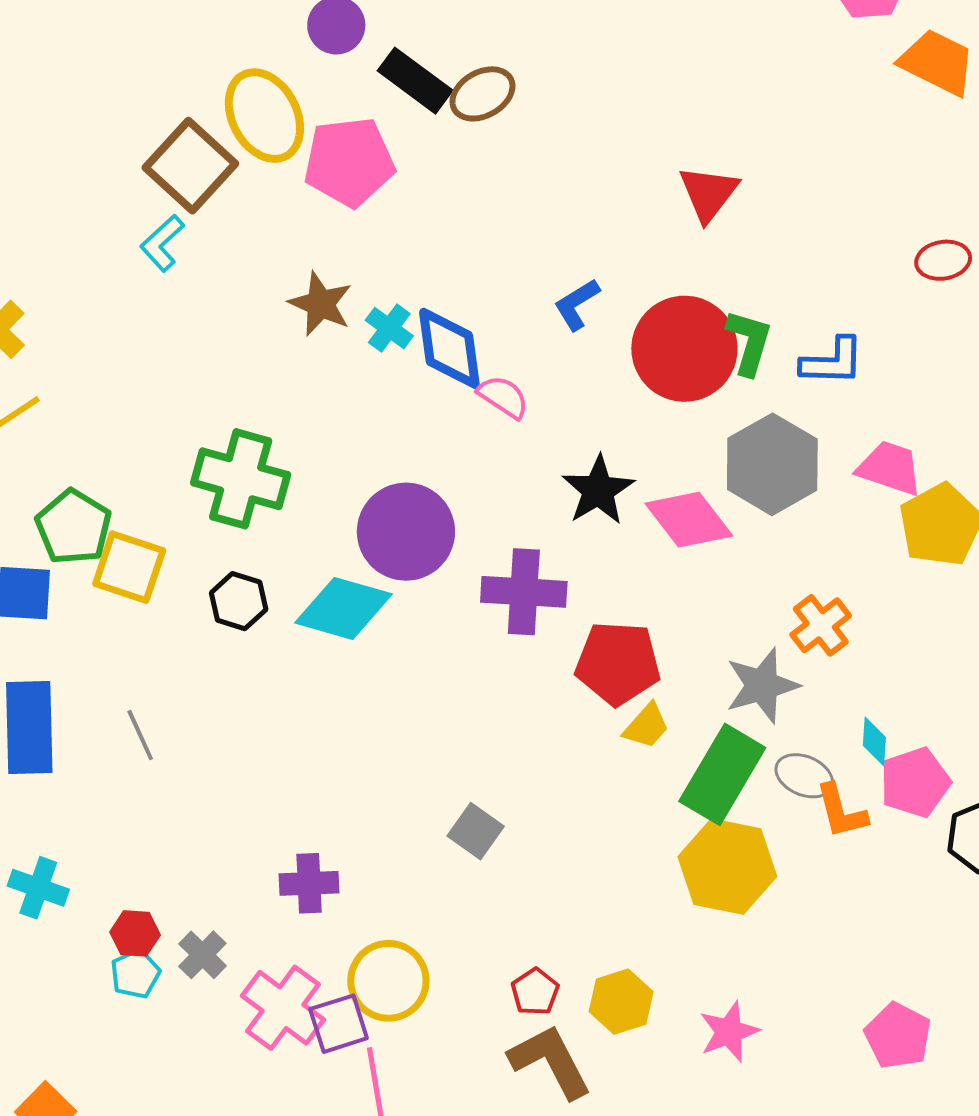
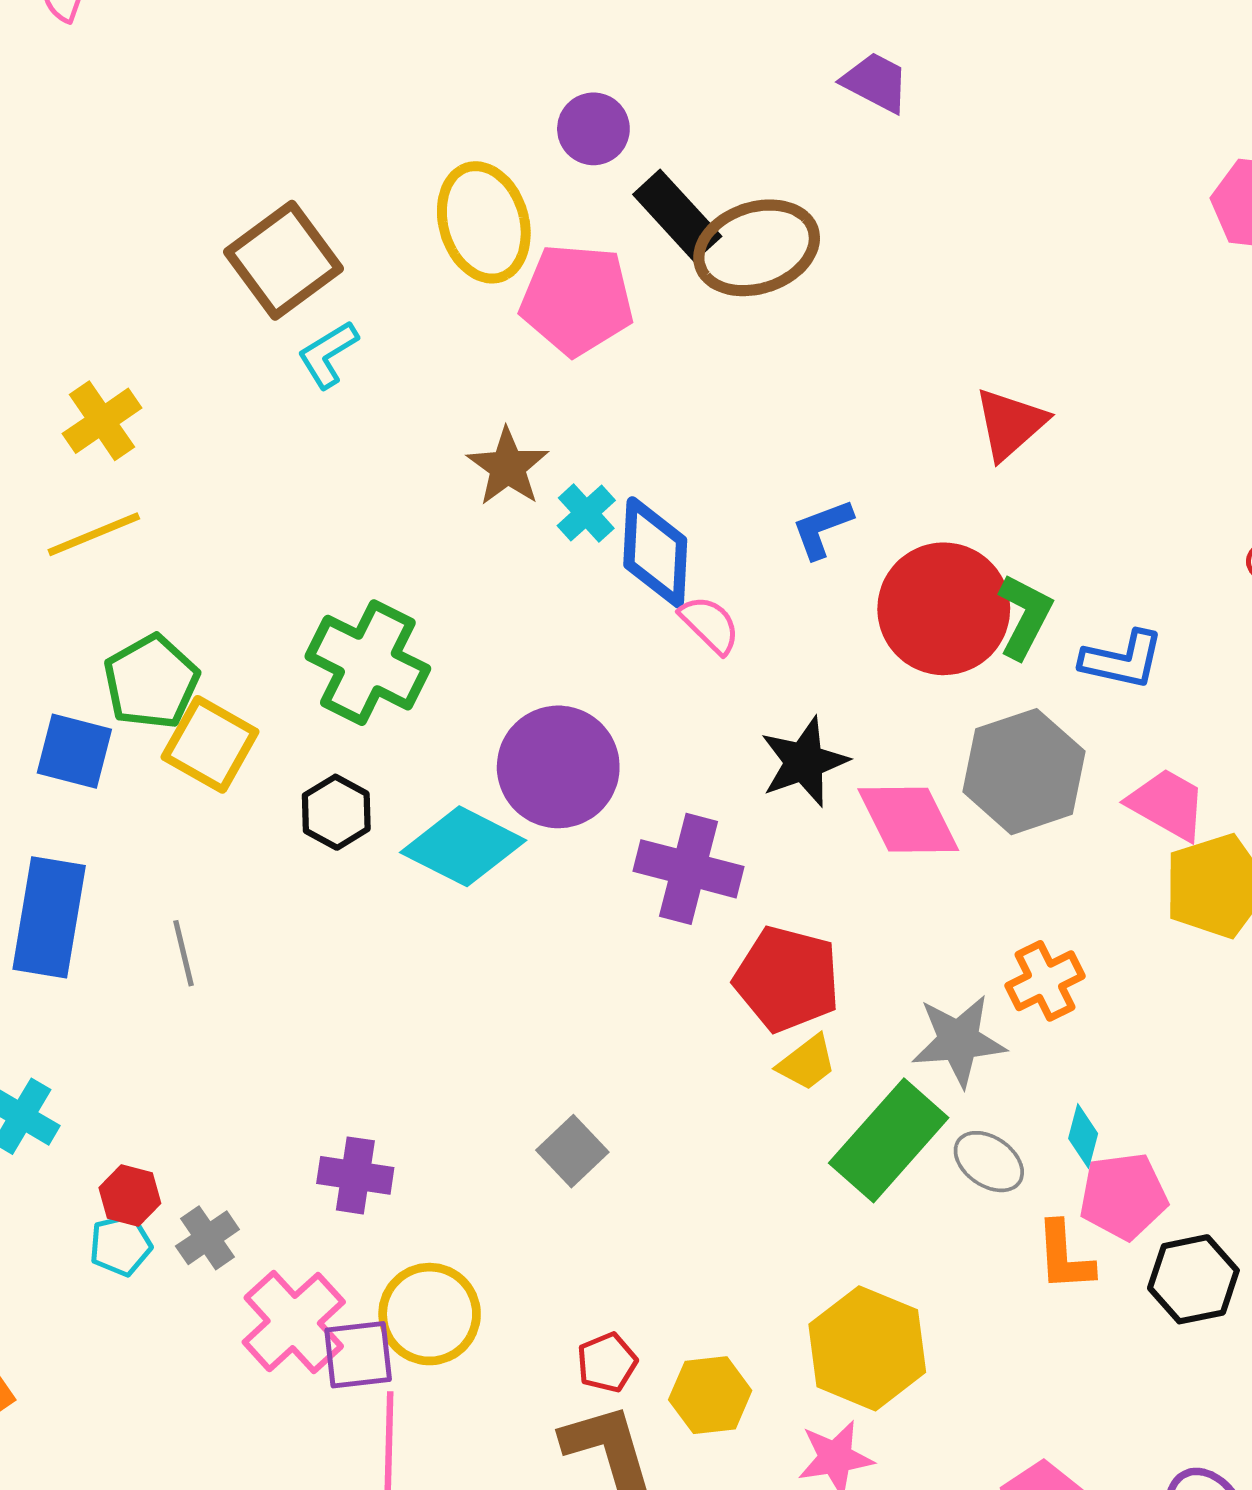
brown ellipse: (482, 94) -> (757, 248), size x1.5
brown square: (190, 166) -> (284, 260), moved
orange L-shape: (841, 811) -> (1064, 1256), moved
yellow hexagon: (727, 867) -> (867, 1348), moved

